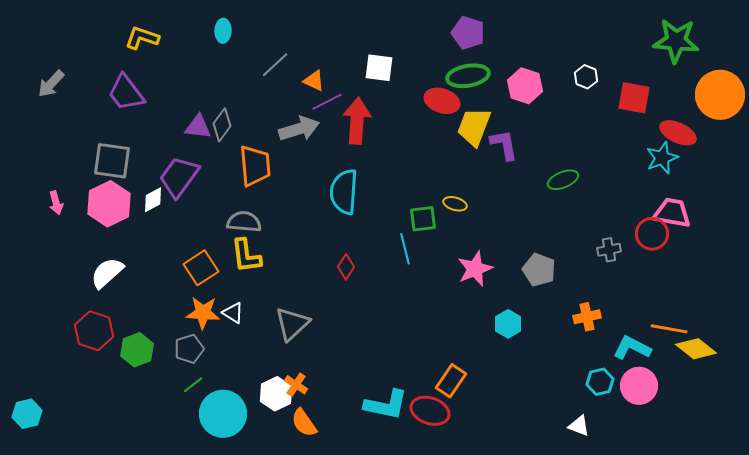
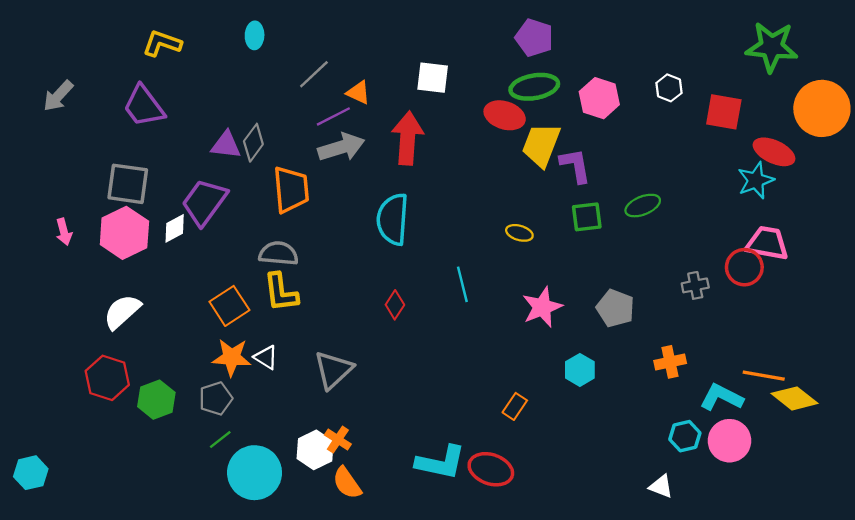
purple line: (327, 102) -> (333, 116), moved
green square: (423, 219) -> (587, 217), moved
orange rectangle: (451, 381) -> (515, 406), moved, size x0.7

